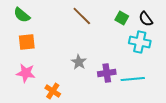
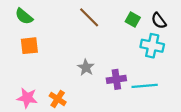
pink star: (26, 73) -> (27, 98), moved

